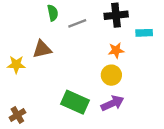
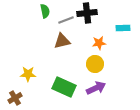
black cross: (116, 15) -> (87, 13), moved
brown triangle: (42, 49) -> (62, 41), moved
yellow star: (16, 64) -> (28, 74), moved

